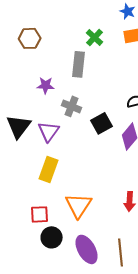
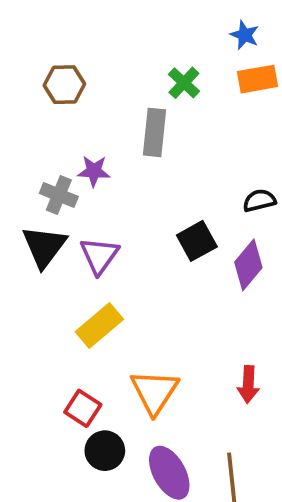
gray cross: (72, 106) -> (59, 195), moved
yellow rectangle: (49, 169) -> (99, 326), turned 30
red square: (40, 214) -> (83, 408), turned 36

